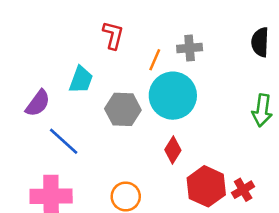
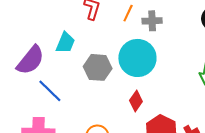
orange line: (155, 60) -> (128, 13), moved
purple semicircle: (38, 103) -> (31, 60), size x1.4

